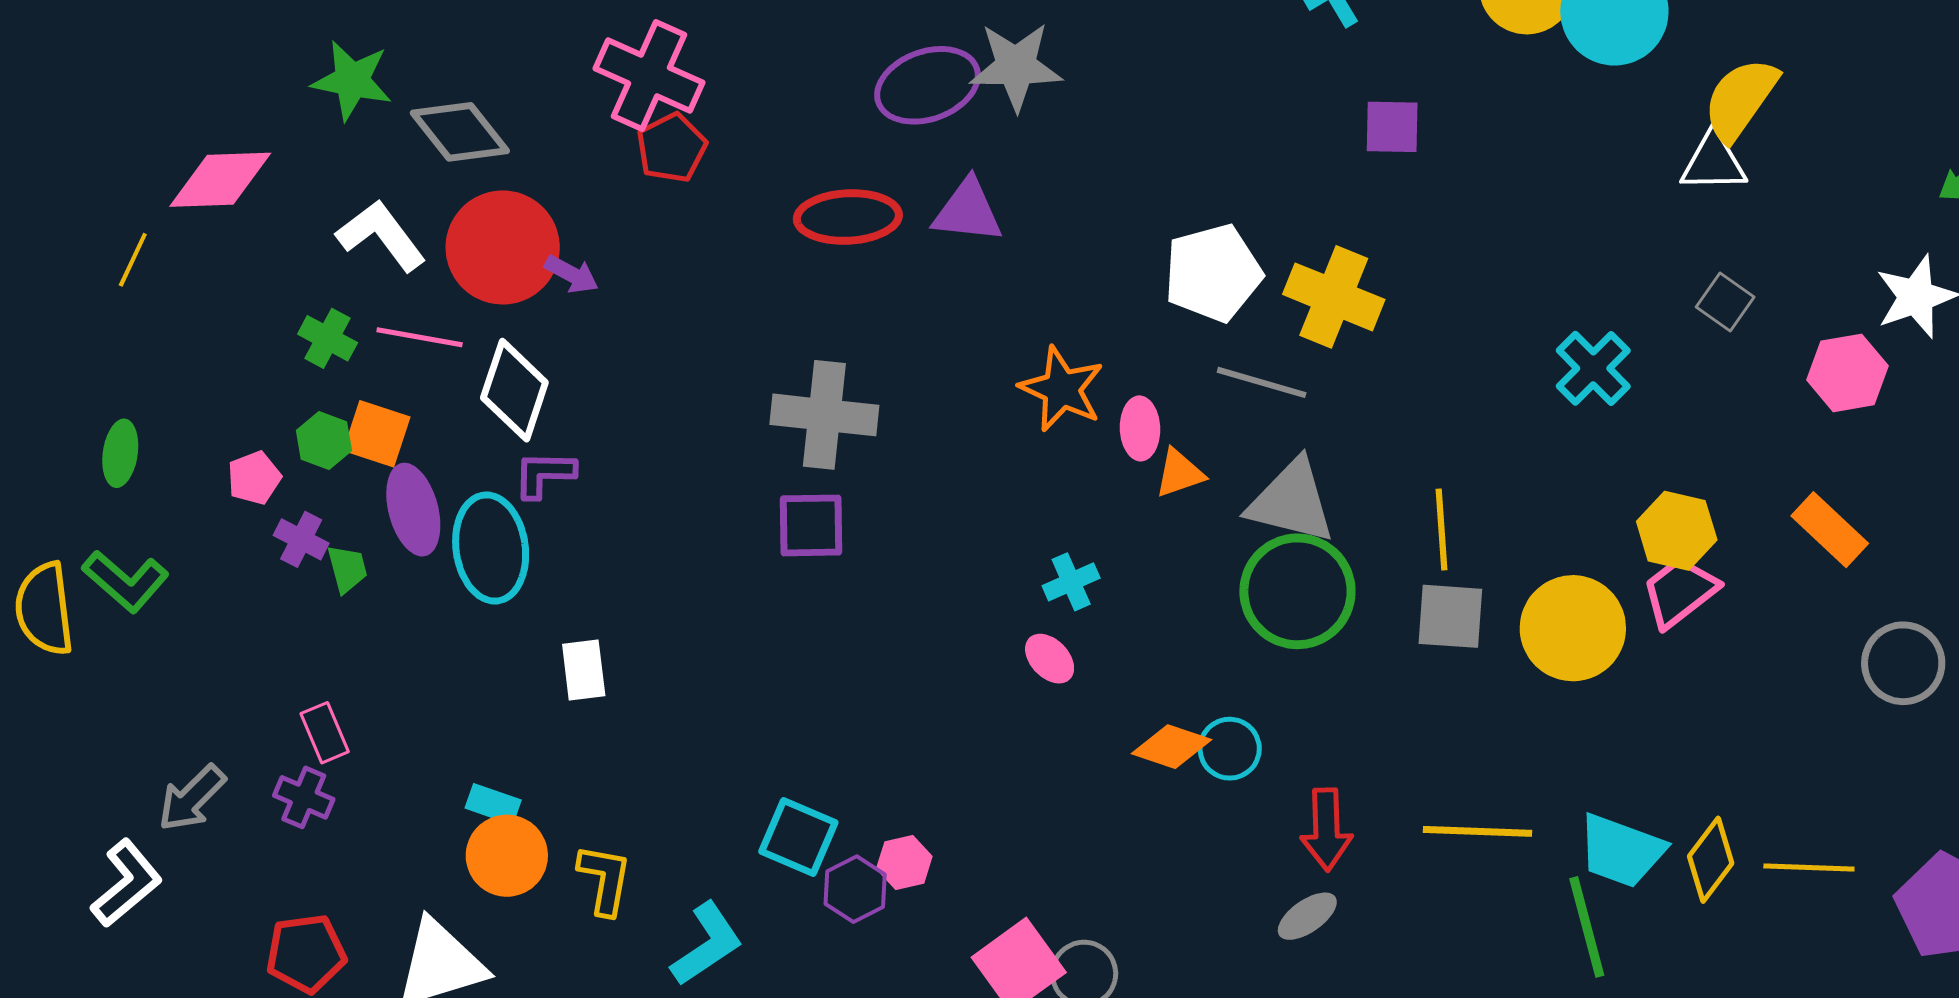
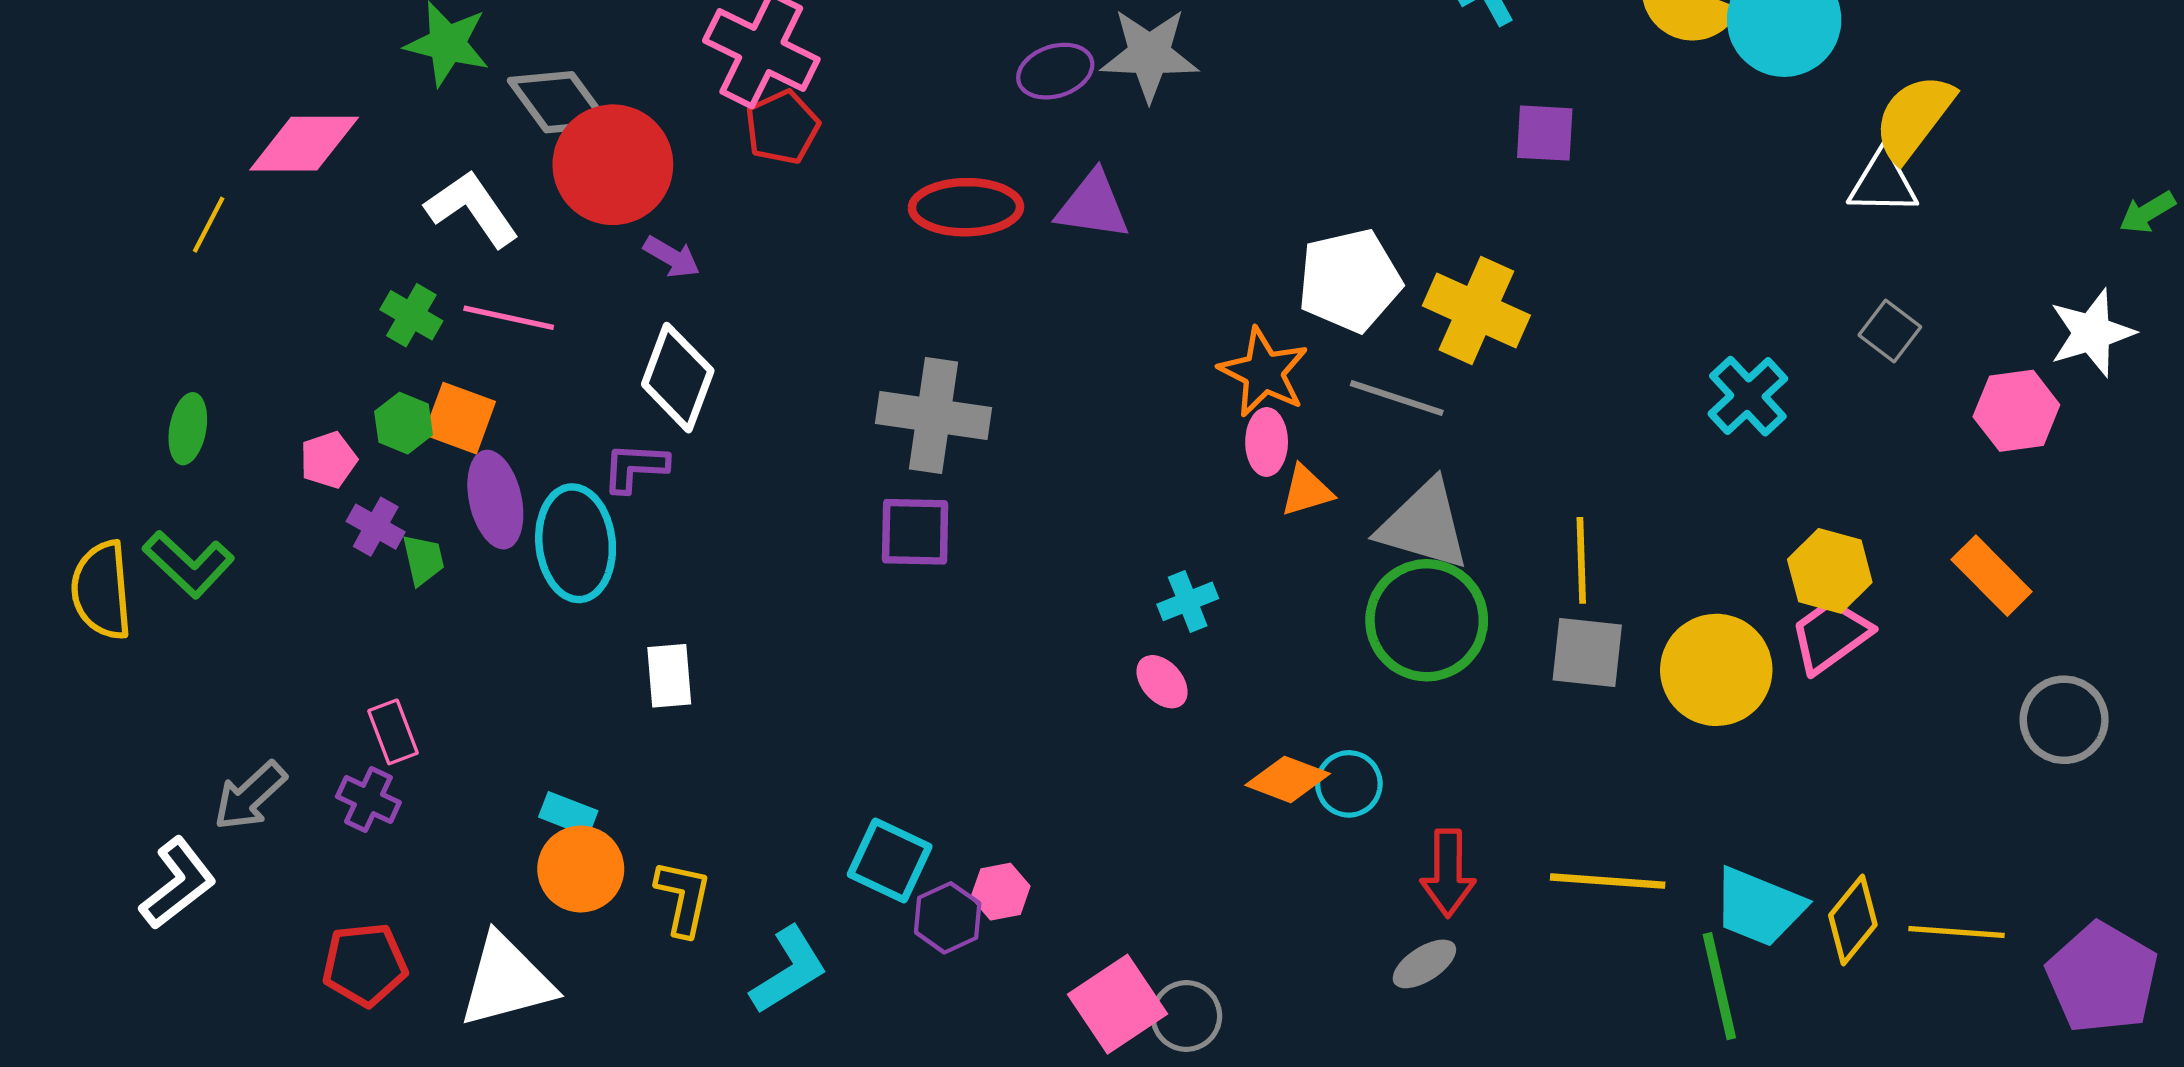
purple ellipse: (928, 85) -> (1055, 71), size x0.7
red circle: (503, 247) -> (613, 165), moved
orange star: (1062, 389) -> (1264, 372), moved
white diamond: (514, 390) -> (678, 378), moved

